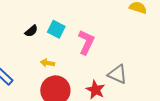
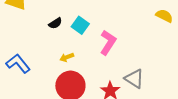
yellow arrow: (48, 63) -> (67, 57), turned -40

